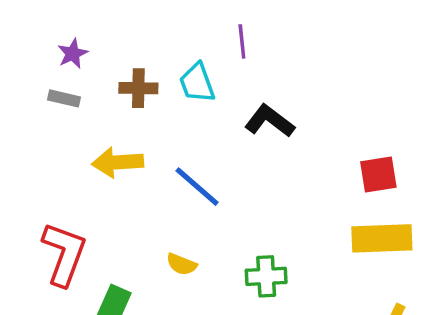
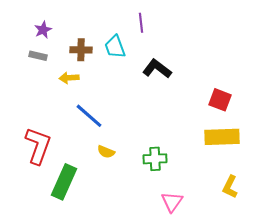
yellow arrow: (118, 162) -> (69, 78), moved, size x0.7
red square: (378, 174) -> (220, 100), turned 30
blue line: (197, 187) -> (89, 116), moved

